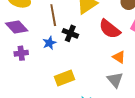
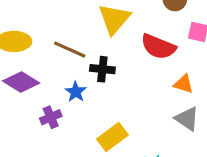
brown line: (53, 15) -> (70, 50), turned -40
purple cross: (21, 53) -> (51, 117), moved

